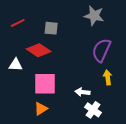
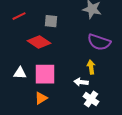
purple semicircle: (101, 50) -> (99, 42), turned -95
white triangle: (16, 65) -> (20, 73), moved
yellow arrow: (108, 77) -> (91, 67), moved

